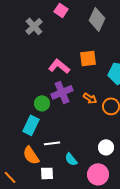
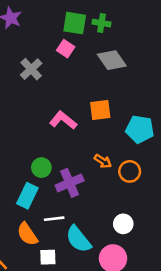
gray diamond: (97, 19) -> (112, 60), turned -60
purple cross: (62, 92) -> (70, 183), moved
cyan semicircle: (71, 159) -> (78, 239), size x1.6

